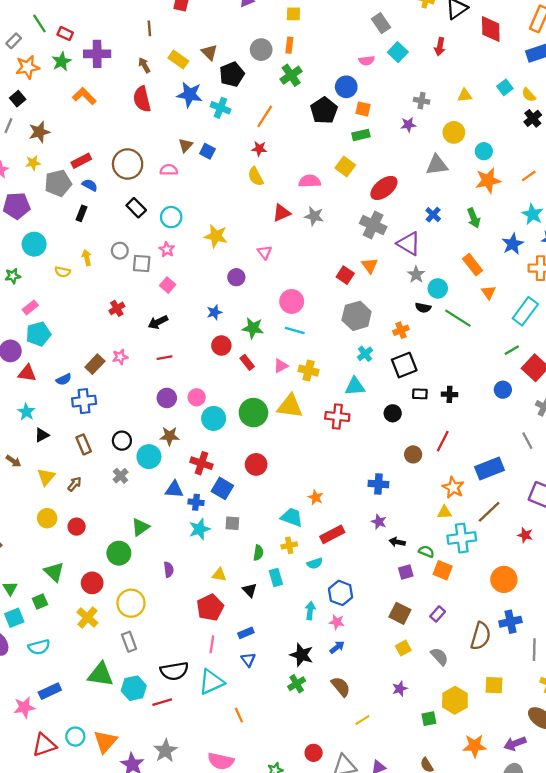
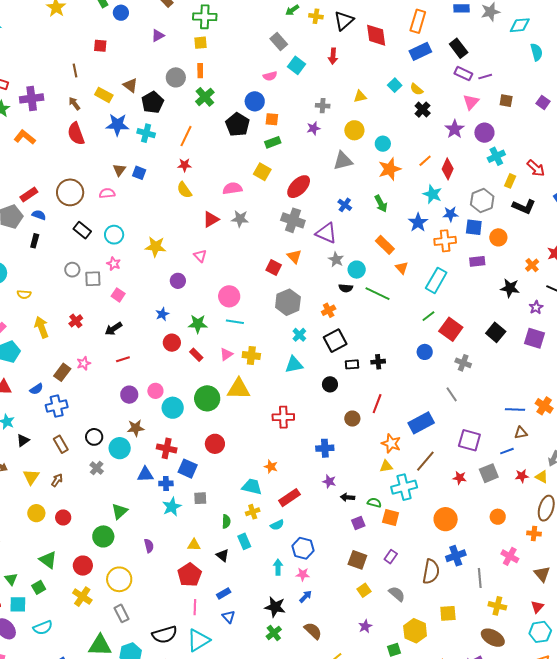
yellow arrow: (87, 258) -> (41, 327), moved, size x1.5
red cross: (337, 417) -> (283, 417), moved
cyan square: (14, 618) -> (18, 604), turned 30

